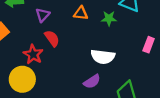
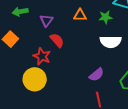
white semicircle: (103, 57) -> (111, 42), moved

